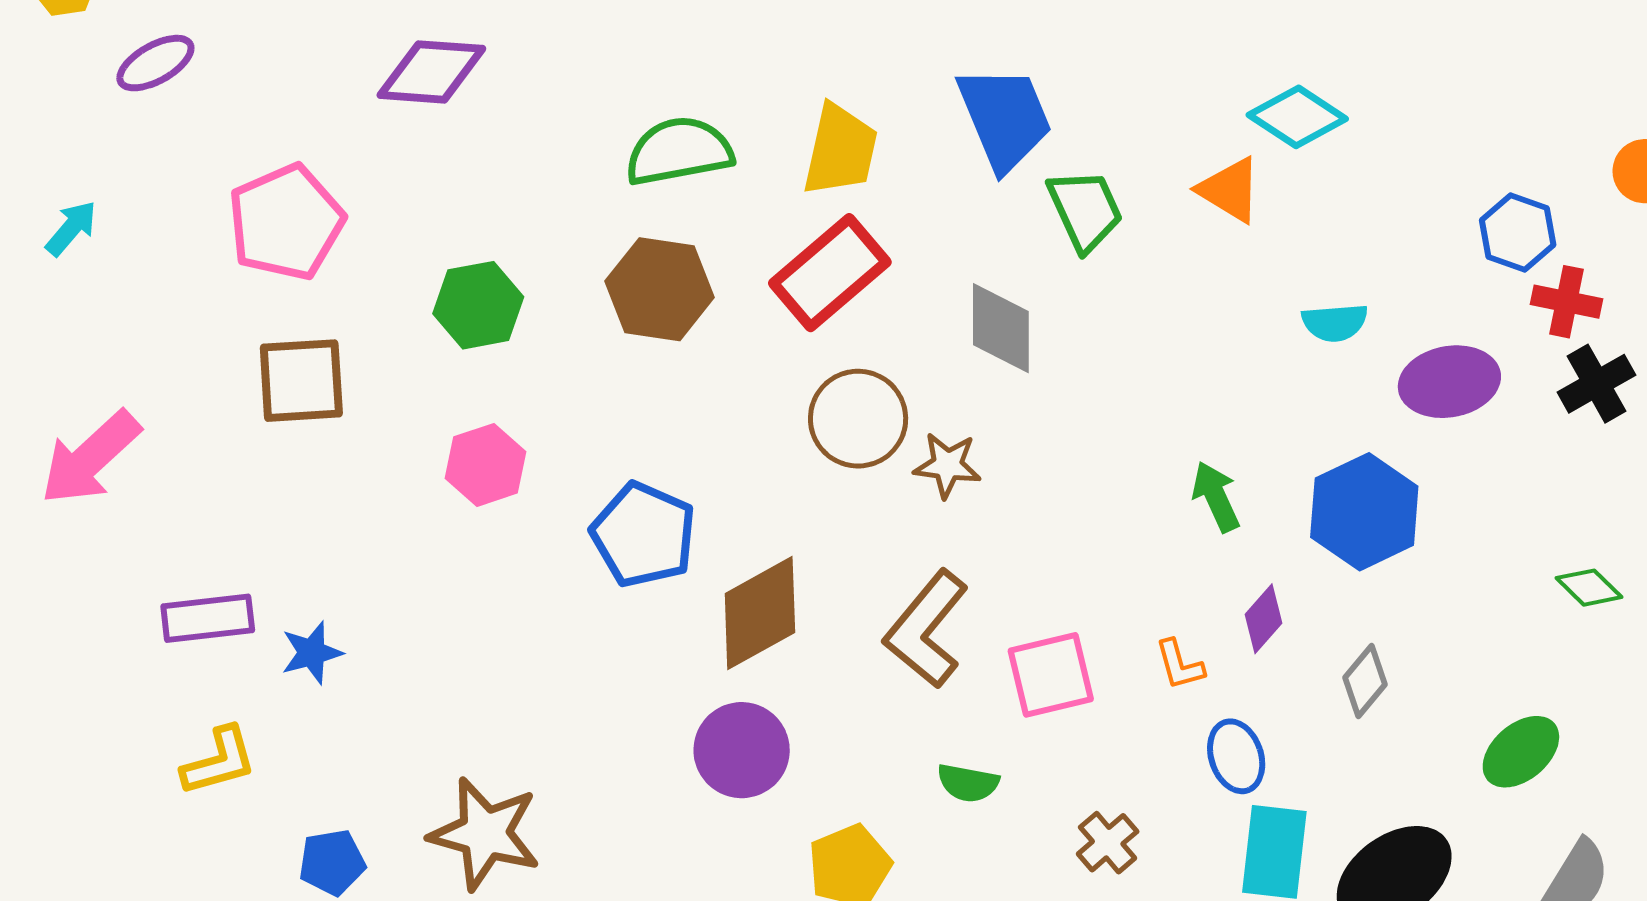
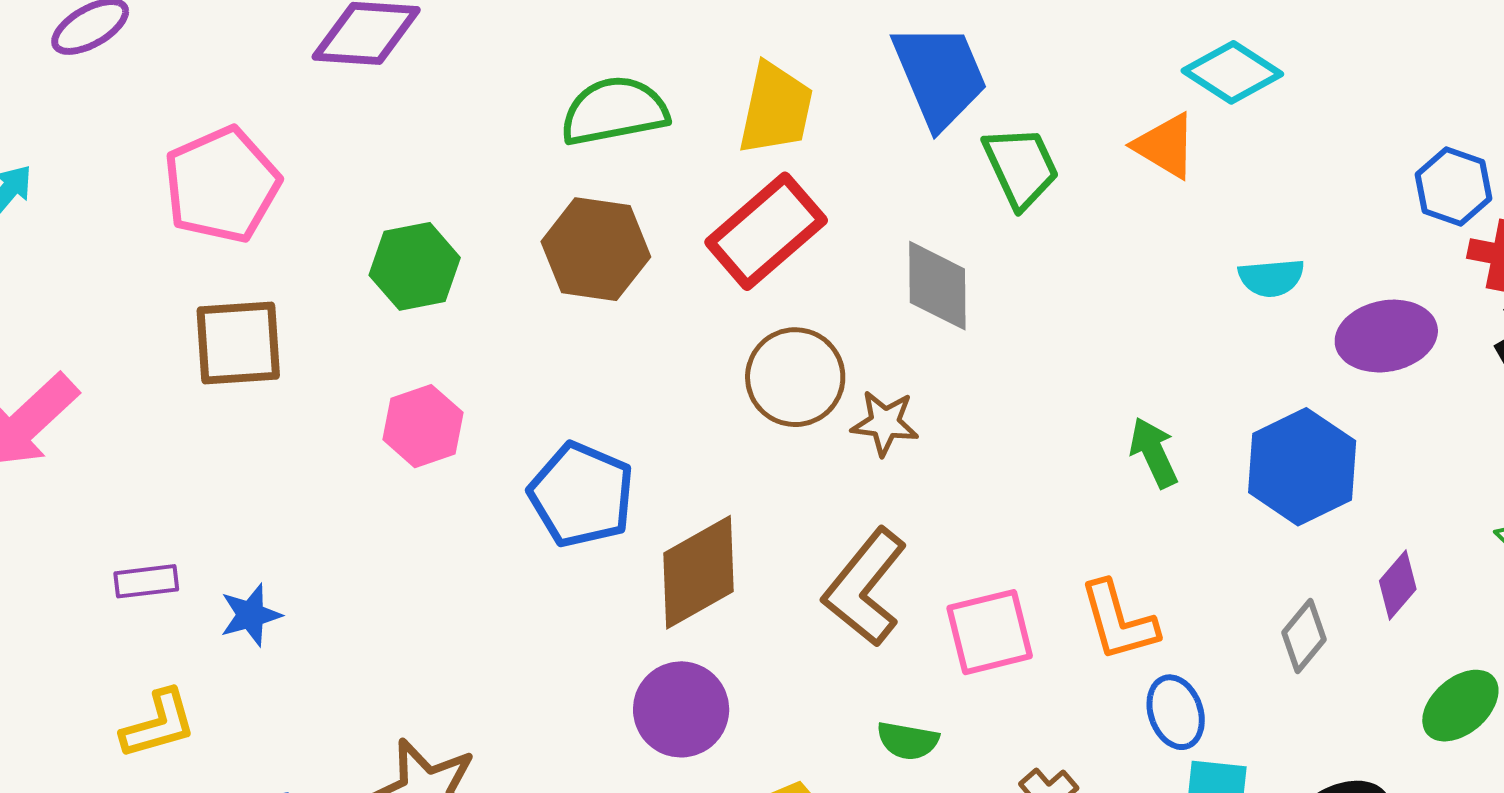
purple rectangle: (208, 618) -> (146, 581), size x0.7
purple diamond: (1264, 619) -> (1398, 585), moved
orange L-shape: (1180, 665) -> (1118, 621), size x1.6

